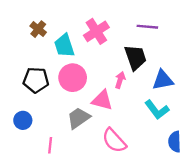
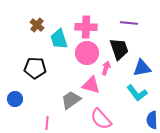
pink cross: (96, 31) -> (86, 27), turned 35
pink circle: (73, 78) -> (87, 53), moved
blue circle: (23, 120) -> (15, 99), moved

